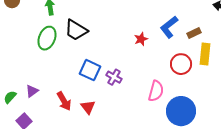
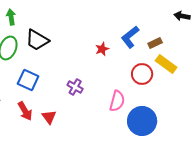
yellow rectangle: (205, 54) -> (166, 64), turned -60
blue square: (90, 70) -> (28, 80), moved

